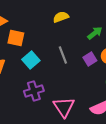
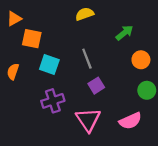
purple square: (90, 59) -> (96, 86), moved
cyan square: (31, 60) -> (49, 64), turned -30

